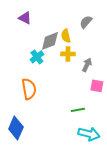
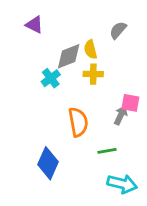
gray arrow: (87, 65) -> (121, 115), moved
pink square: (97, 86) -> (130, 103), moved
orange semicircle: (29, 89) -> (78, 122), moved
blue diamond: (16, 128) -> (48, 163), moved

